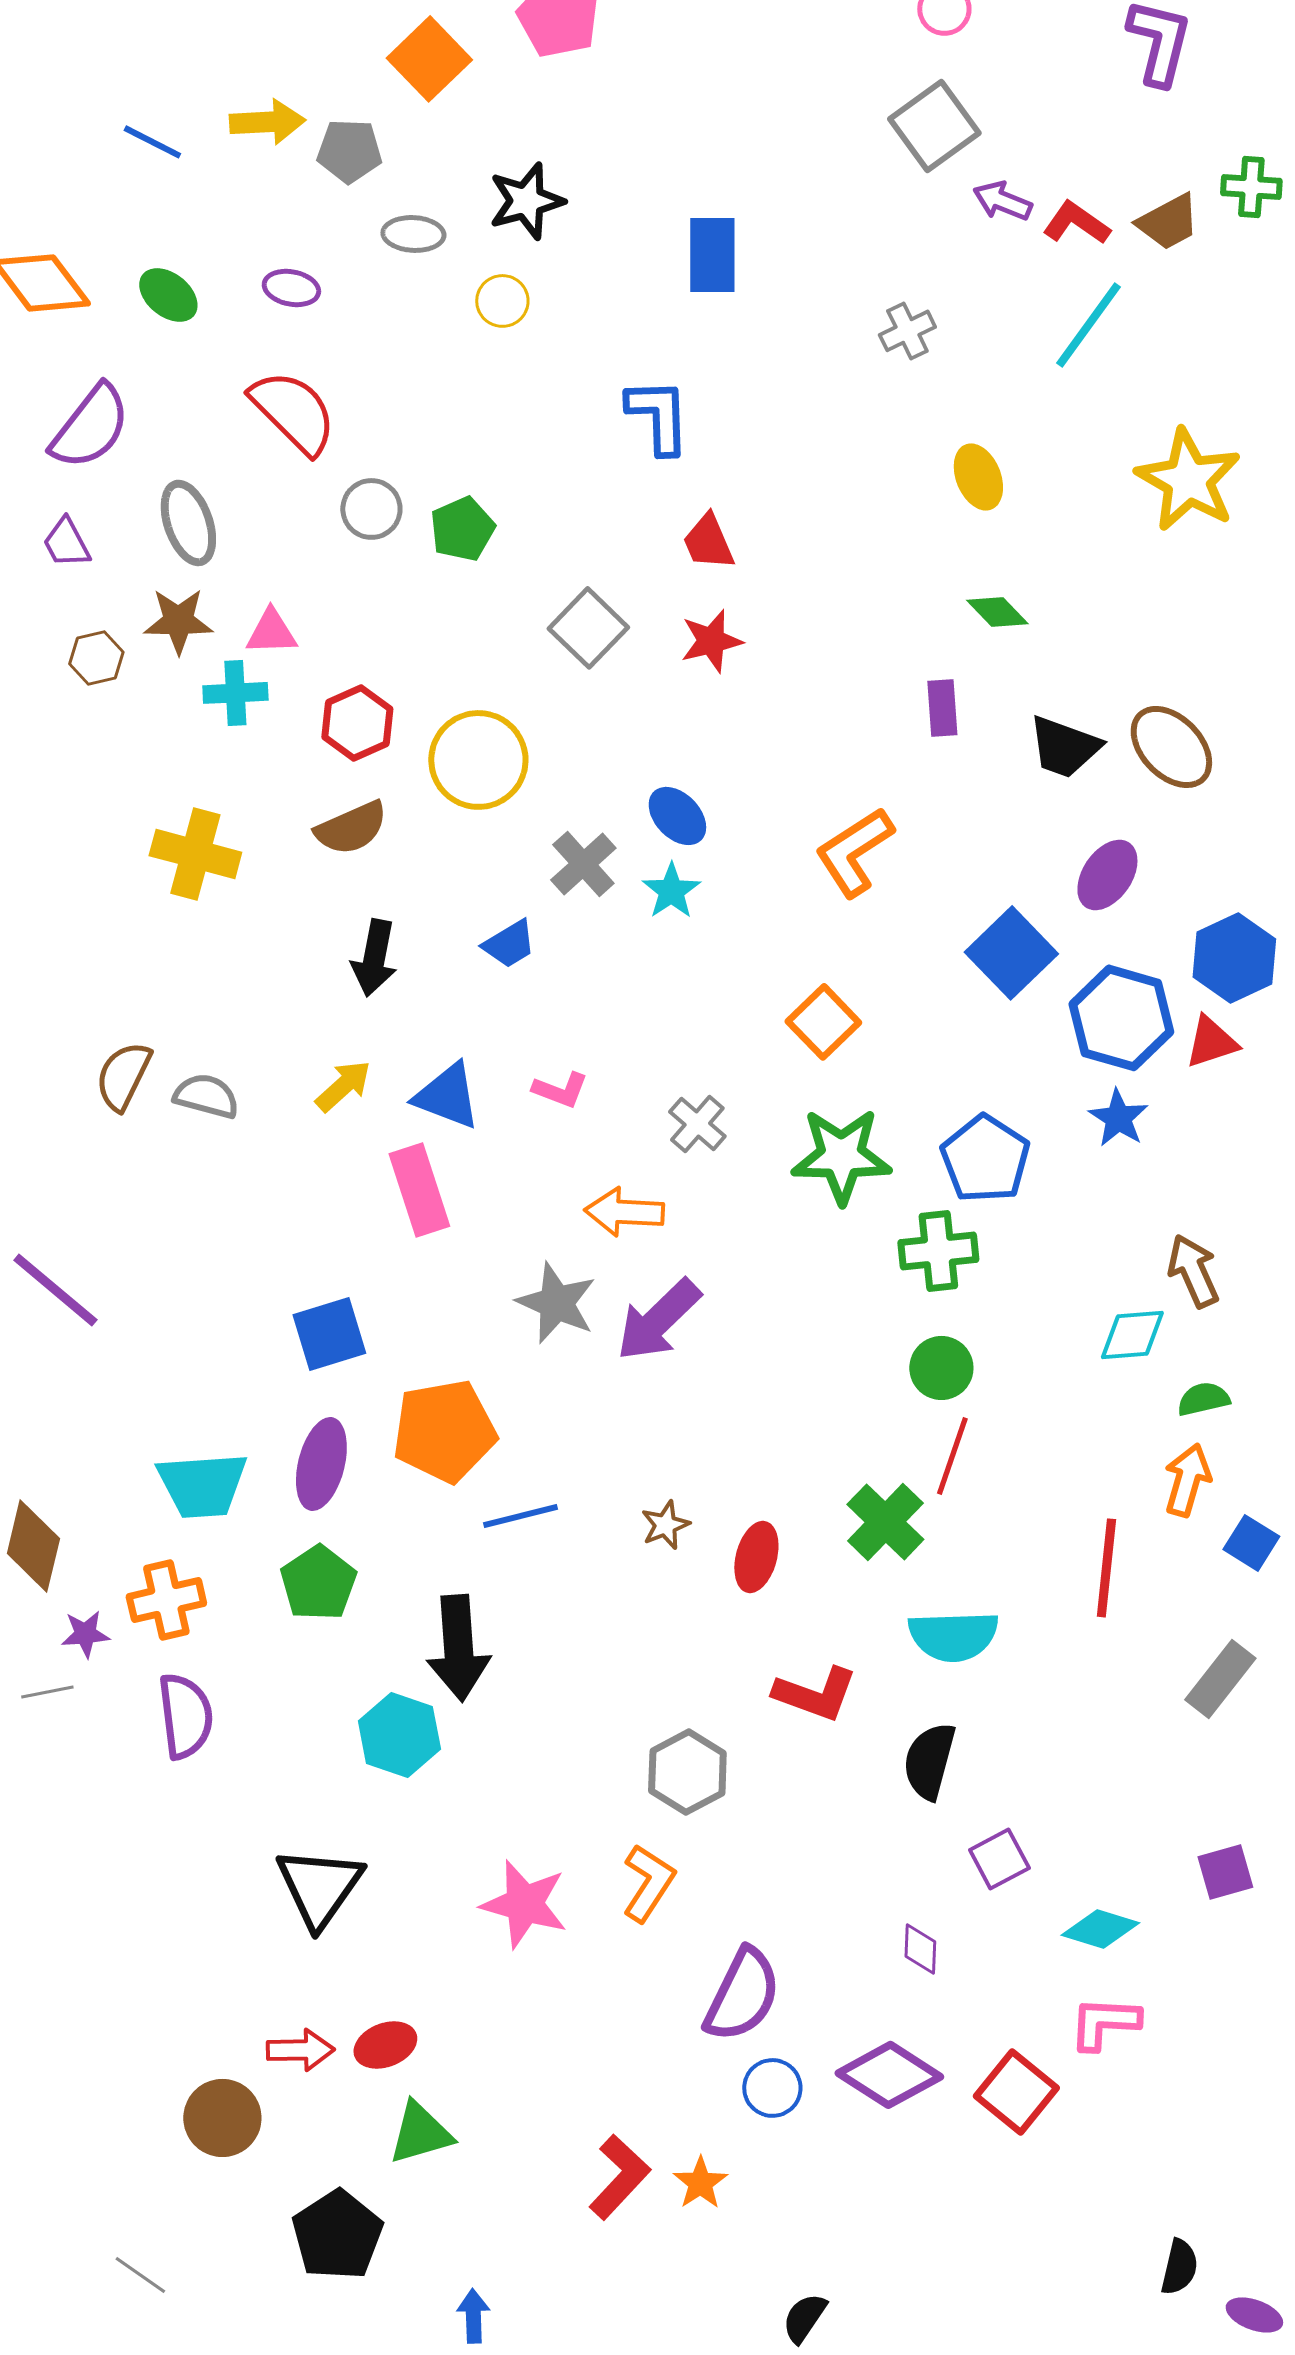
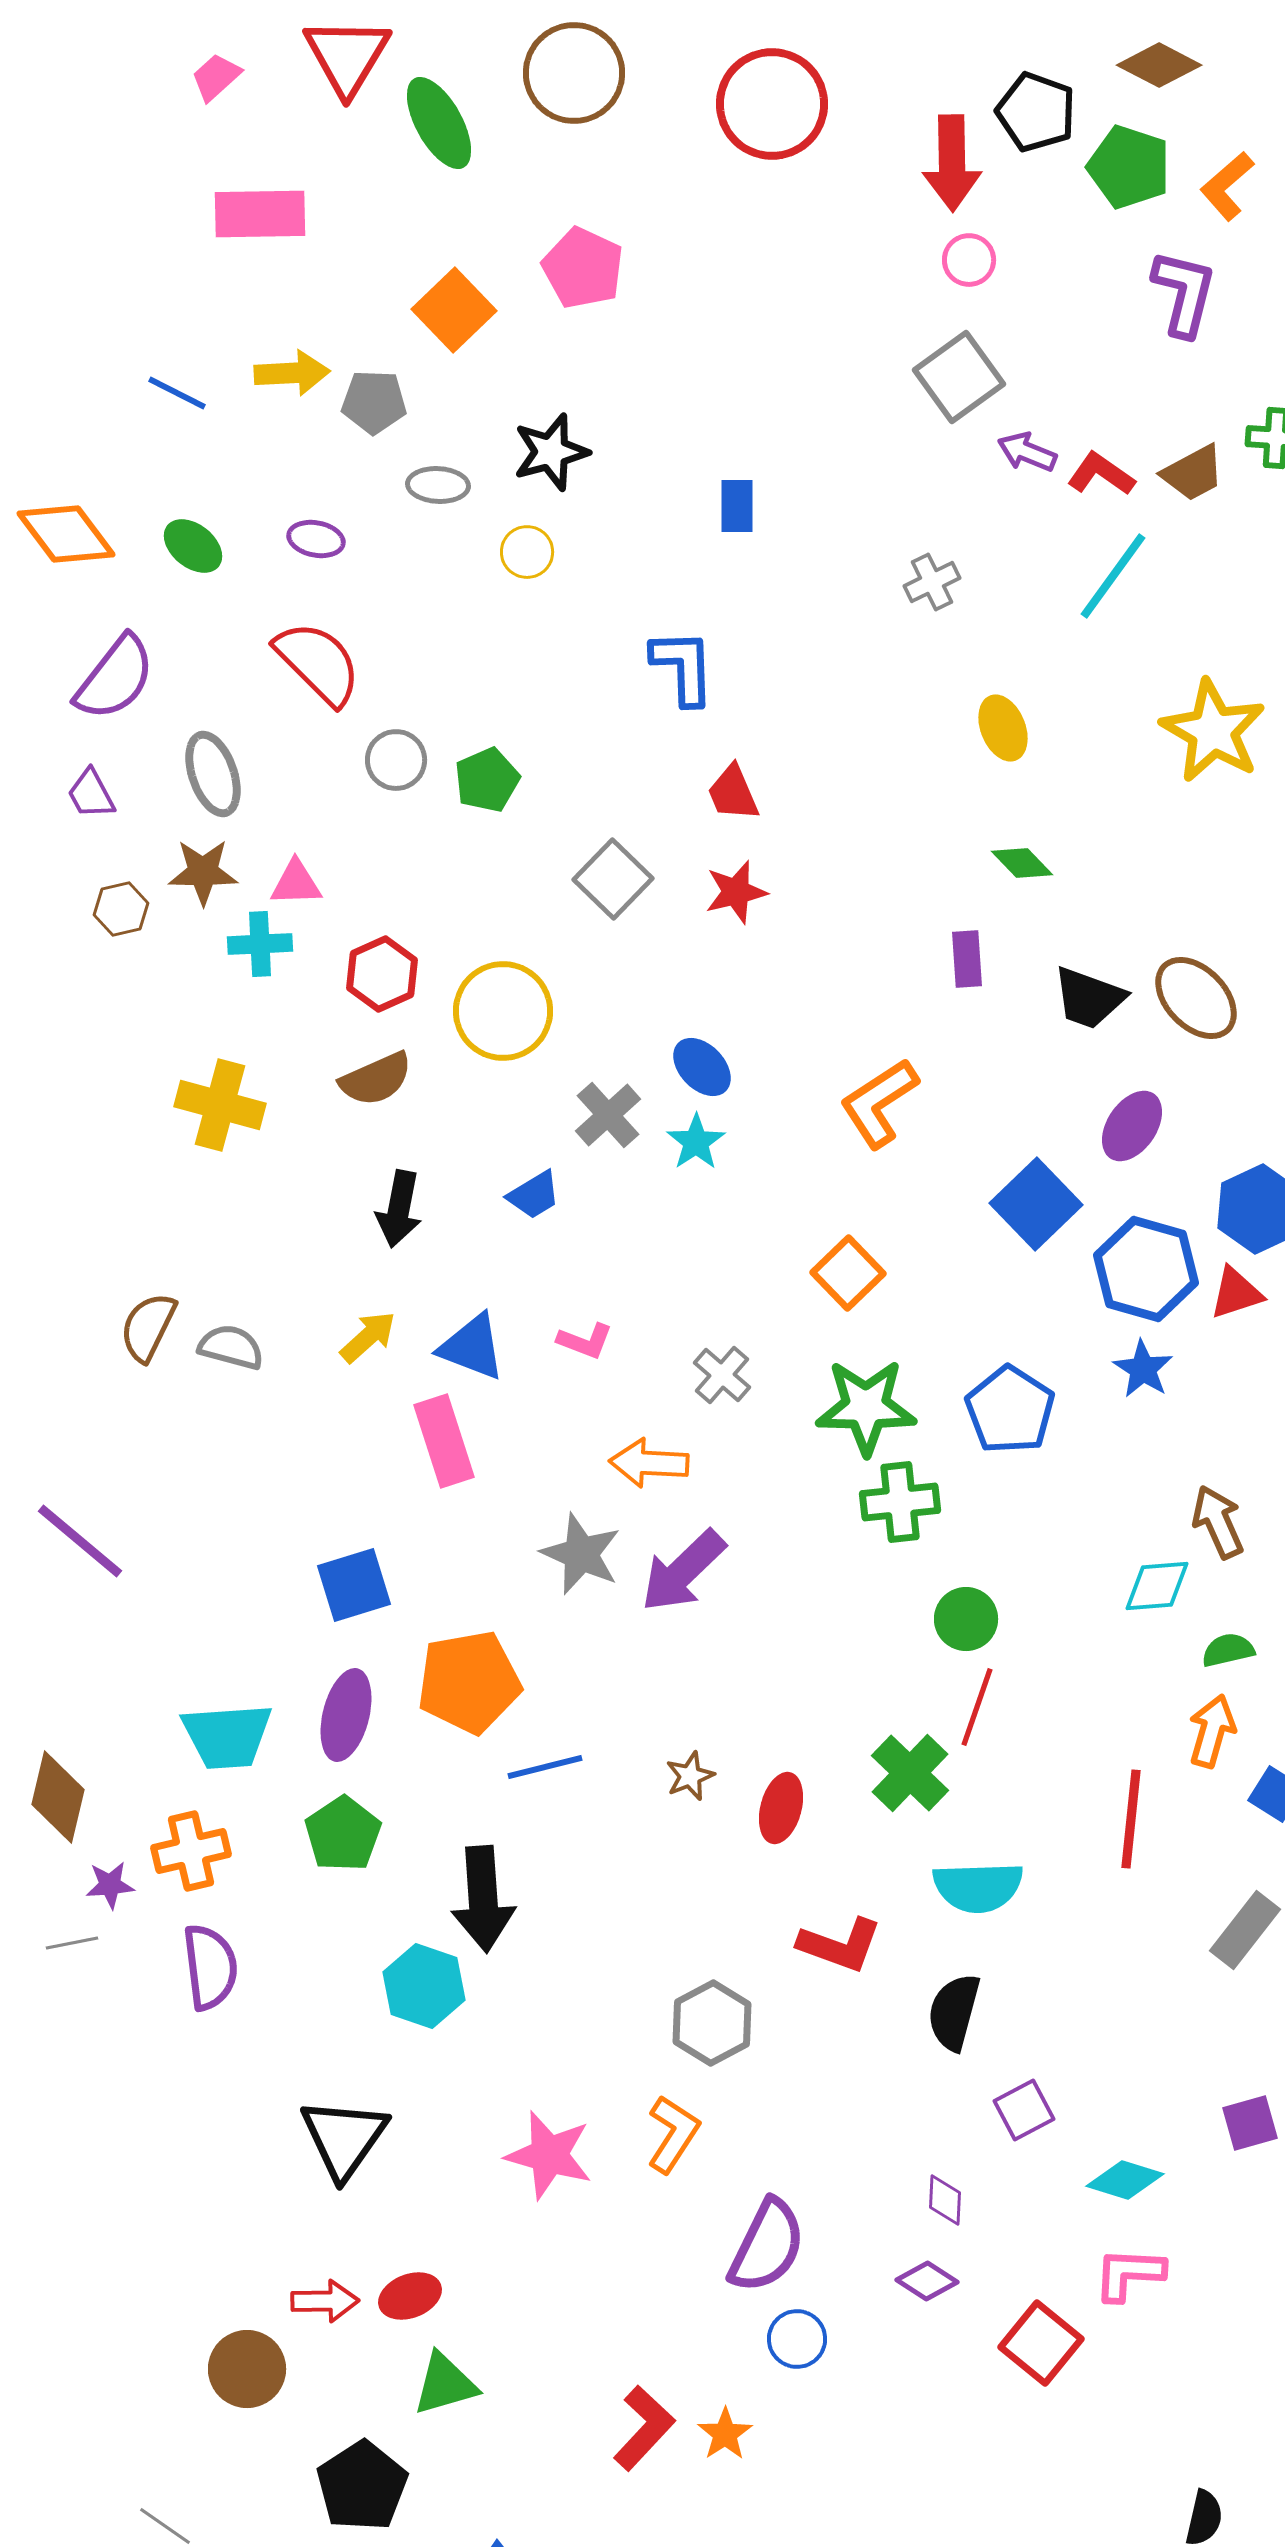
blue rectangle: (712, 255) -> (737, 506), size x0.7
green cross: (938, 1251) -> (900, 1502), moved
purple diamond: (889, 2075) -> (927, 2281), moved, size x0.6

